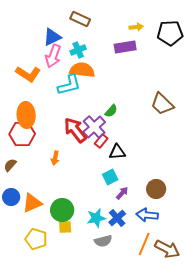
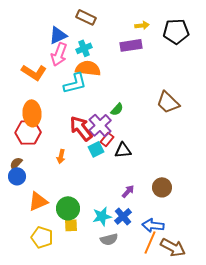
cyan square: (110, 177) -> (96, 149), moved
blue circle: (11, 197) -> (17, 176), moved
blue arrow: (147, 215) -> (153, 225), moved

